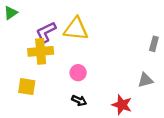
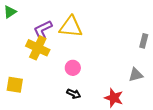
yellow cross: (41, 51) -> (38, 48), turned 30
yellow square: (27, 87) -> (15, 85), moved

